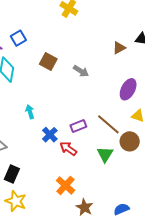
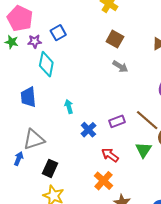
brown square: (48, 62) -> (115, 39), moved
red arrow: (68, 149) -> (110, 155), moved

